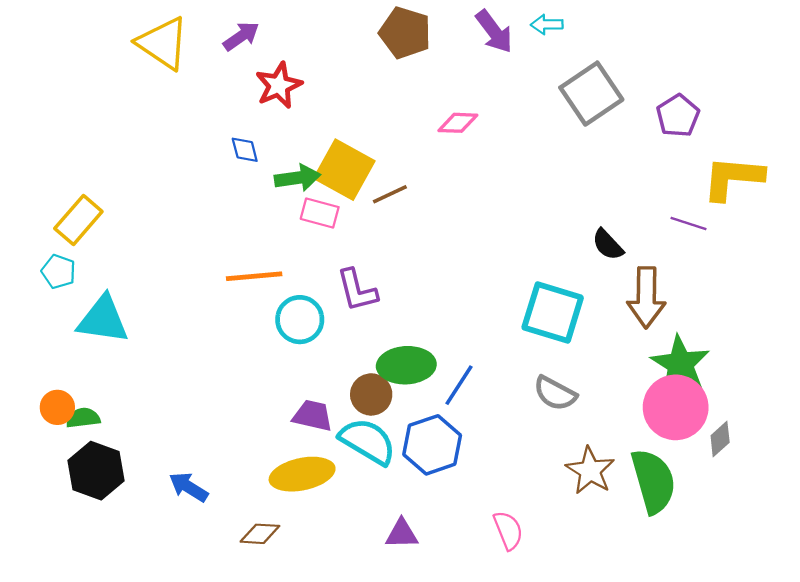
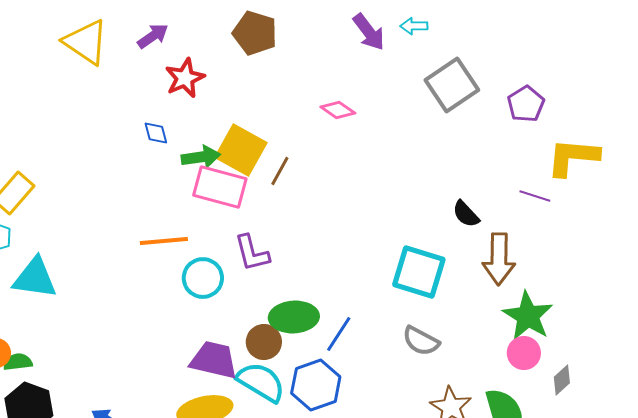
brown pentagon: (405, 33) -> (255, 33), moved
pink diamond: (458, 123) -> (338, 110), turned 32
brown line: (390, 194) -> (280, 171), turned -36
pink rectangle: (320, 213) -> (220, 187), size x1.6
pink circle: (676, 407) -> (524, 353), size x0.6
purple trapezoid: (313, 416) -> (214, 360), size x1.4

